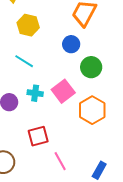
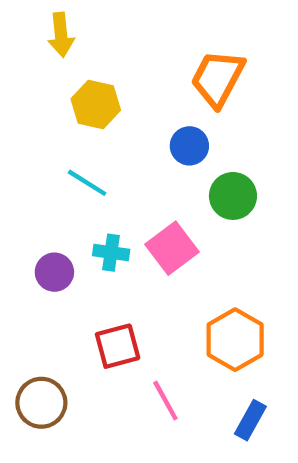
orange hexagon: (92, 110) -> (235, 340), moved

